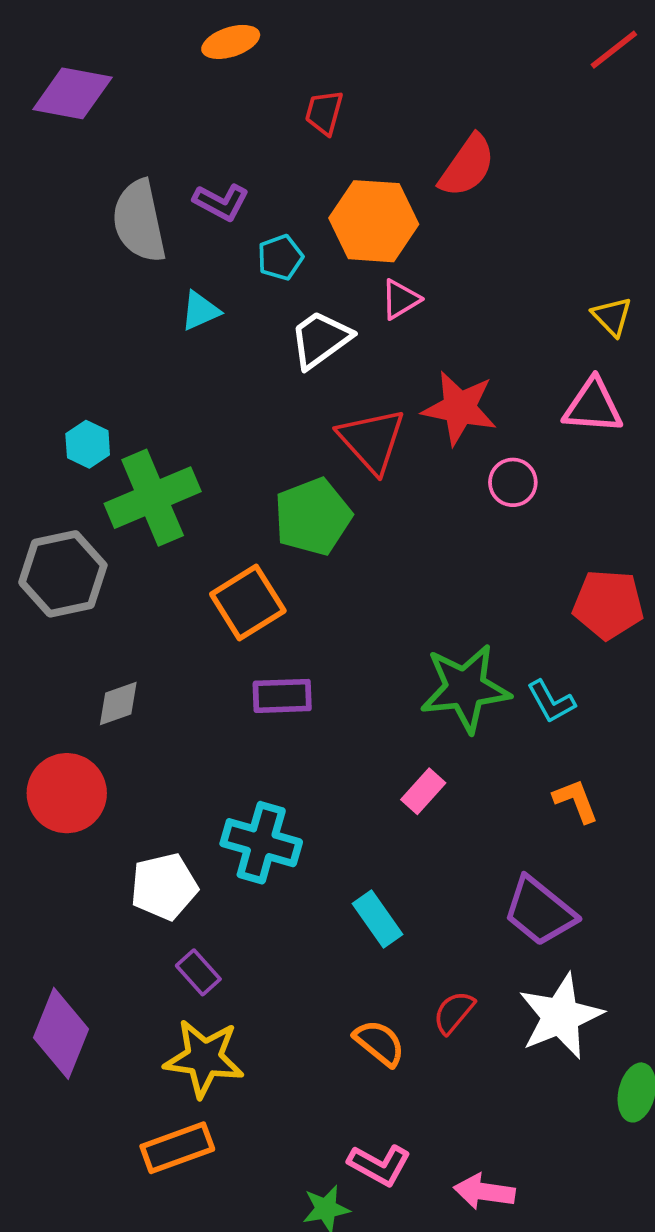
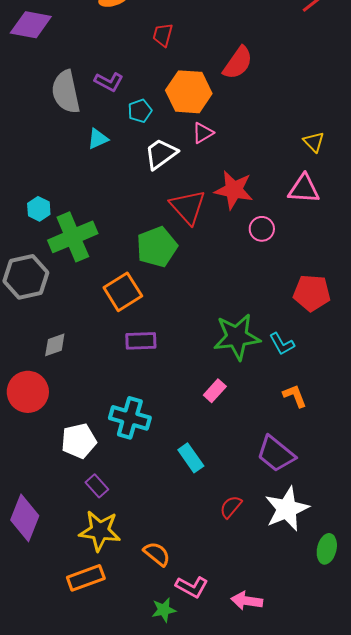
orange semicircle: (379, 1043) -> (157, 554), moved

